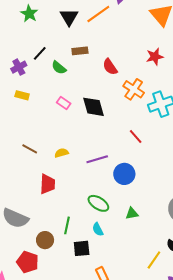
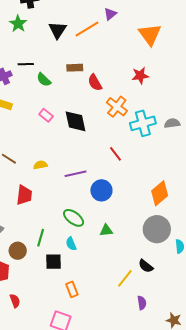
brown rectangle: (80, 51) -> (75, 68), moved
black line: (40, 53) -> (26, 64), turned 42

